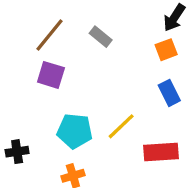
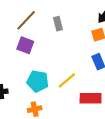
gray rectangle: (101, 37) -> (58, 24), turned 32

